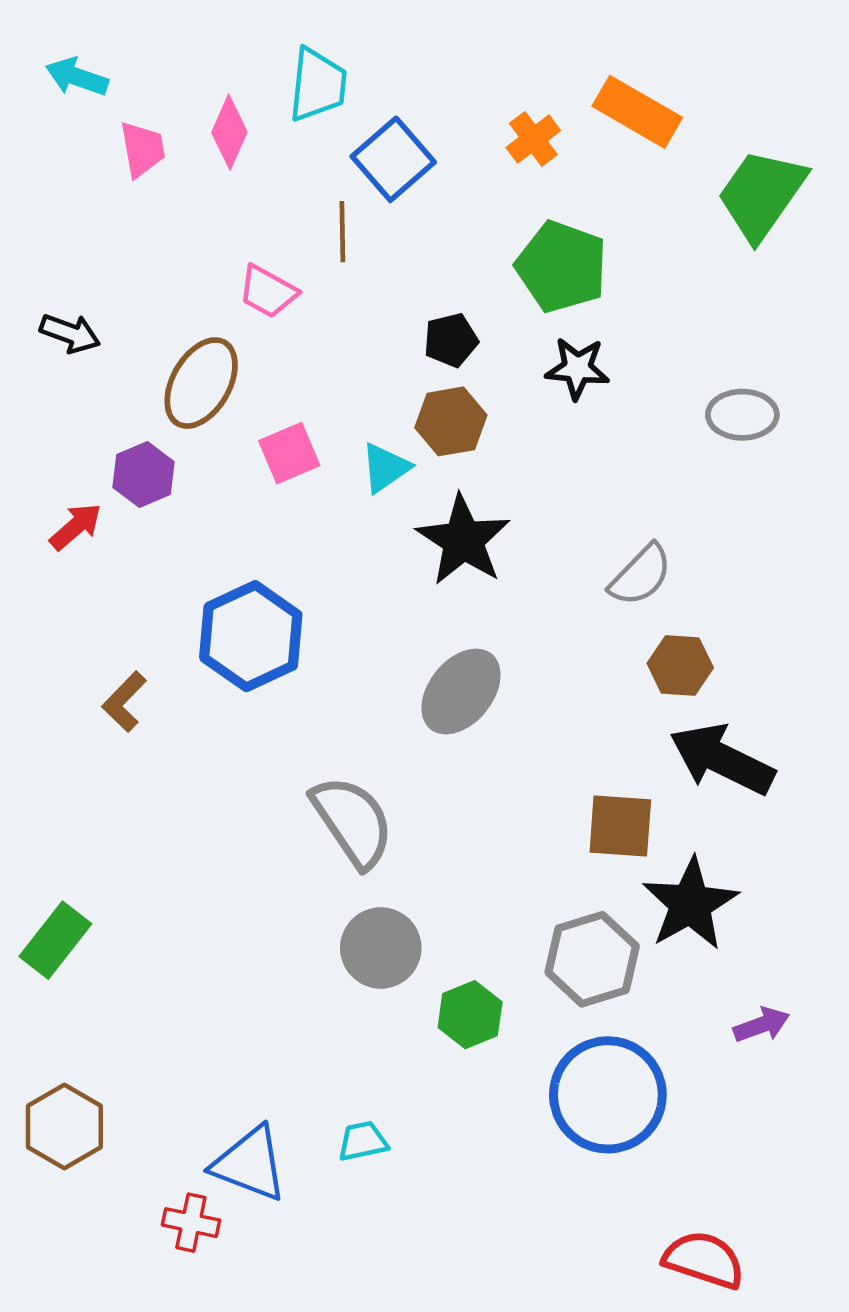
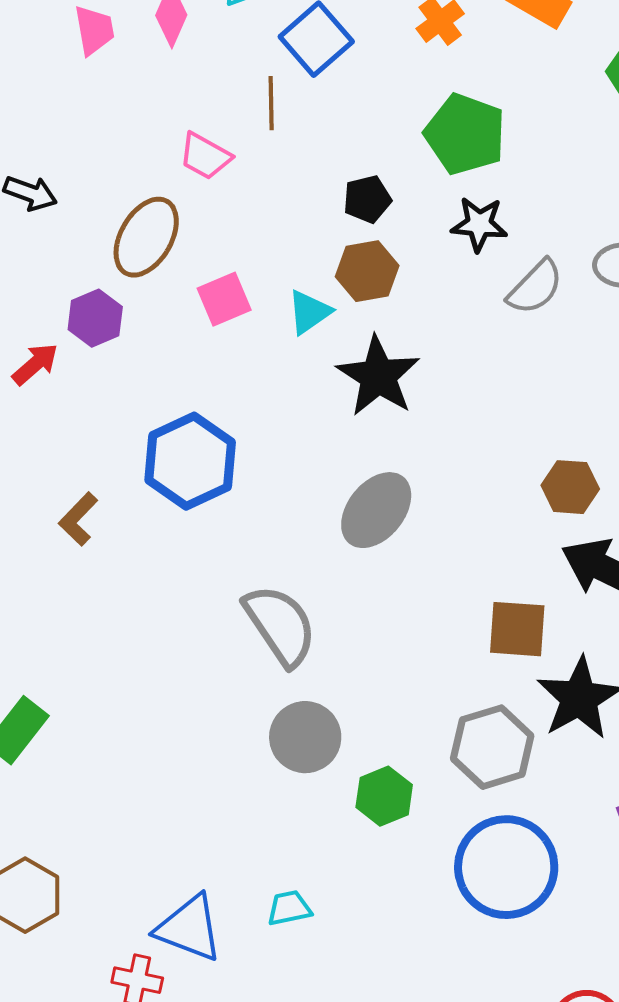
gray semicircle: (641, 575) -> (535, 287), moved

